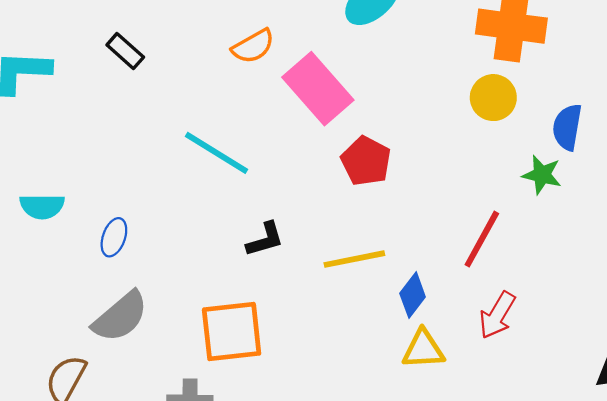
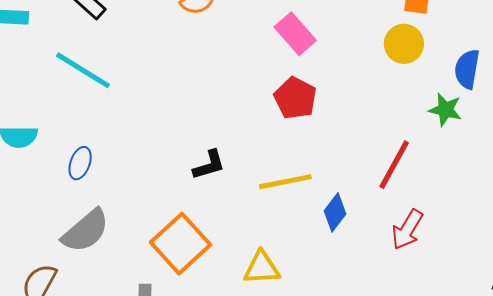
pink rectangle: (318, 89) -> (295, 34), moved, size x0.7
cyan line: (217, 153) -> (83, 70), moved
orange square: (232, 332) -> (180, 244), turned -36
yellow triangle: (423, 349) -> (262, 268), moved

